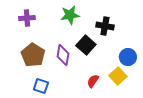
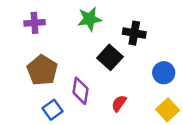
purple diamond: (63, 55) -> (81, 91), moved
yellow square: (118, 76) -> (168, 110), moved
blue square: (41, 86) -> (52, 110), turned 35

